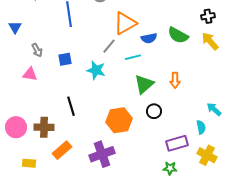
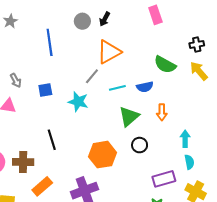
blue semicircle: (149, 38) -> (145, 87), moved
cyan arrow: (214, 109) -> (185, 139), moved, turned 49

